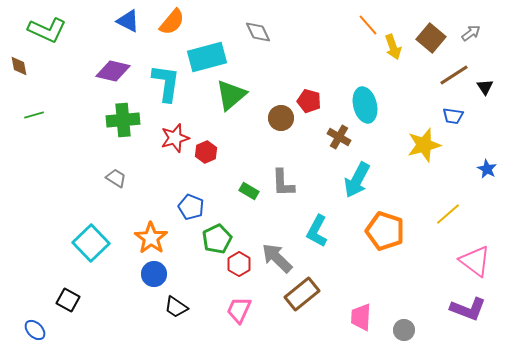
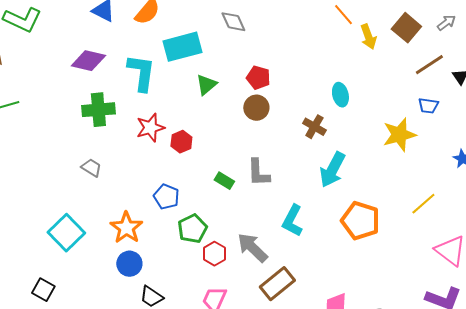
green triangle: (231, 95) -> (206, 85), size x0.7
red pentagon: (309, 101) -> (258, 78), moved
cyan ellipse: (365, 105) -> (340, 95), size x0.7

